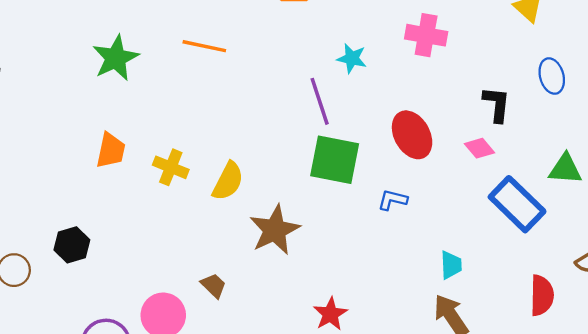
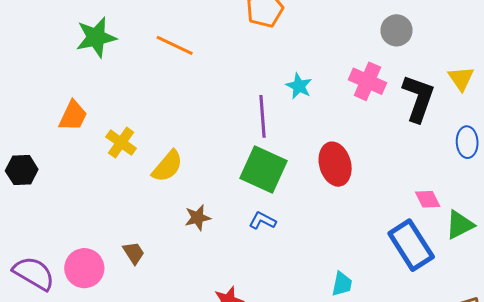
black L-shape: (497, 104) -> (418, 98), moved, size x1.4
pink diamond: (479, 148) -> (428, 199), moved
green triangle: (565, 169) -> (460, 225), turned -44
blue L-shape: (393, 200) -> (263, 221), moved
brown star: (275, 230) -> (198, 218), size x0.6
black hexagon: (72, 245) -> (22, 170), moved

